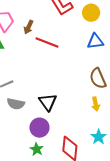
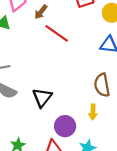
purple circle: (39, 128) -> (65, 126), moved

